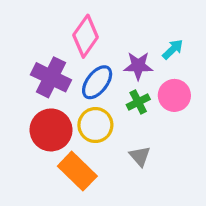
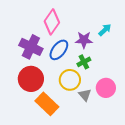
pink circle: (174, 95) -> (106, 88), moved
yellow circle: (95, 125) -> (70, 80), moved

